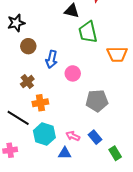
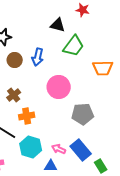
green trapezoid: (88, 32) -> (74, 46), turned -130
blue arrow: (52, 59) -> (38, 57), moved
pink circle: (73, 73) -> (59, 87), size x1.5
blue rectangle: (95, 137) -> (81, 150), size x1.5

